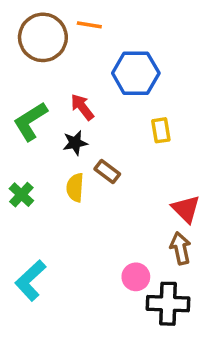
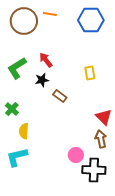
blue hexagon: (136, 73) -> (91, 20), moved
yellow semicircle: (75, 188) -> (24, 131), moved
cyan L-shape: (30, 280) -> (17, 157), turned 30

